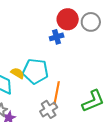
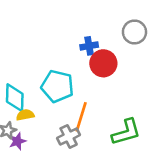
red circle: (68, 19) -> (103, 63), moved
yellow semicircle: (18, 73) -> (25, 115), moved, turned -48

